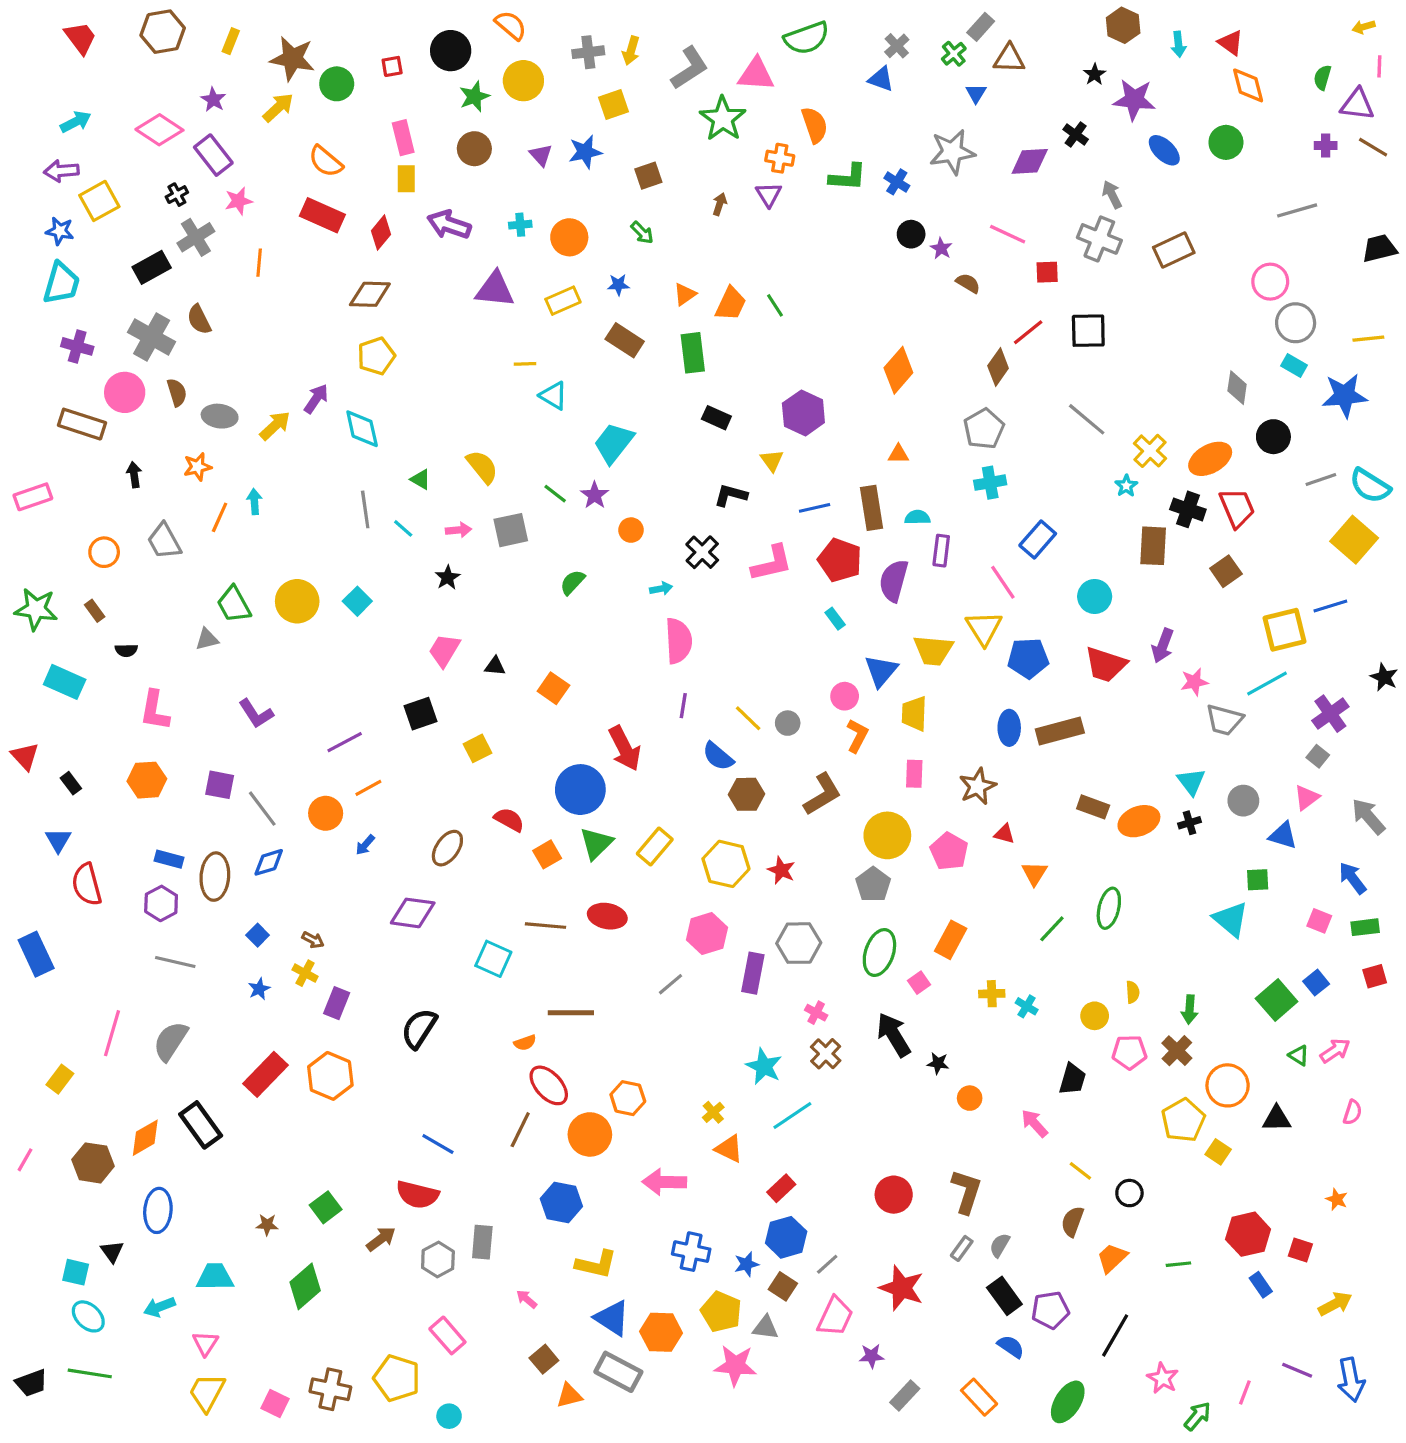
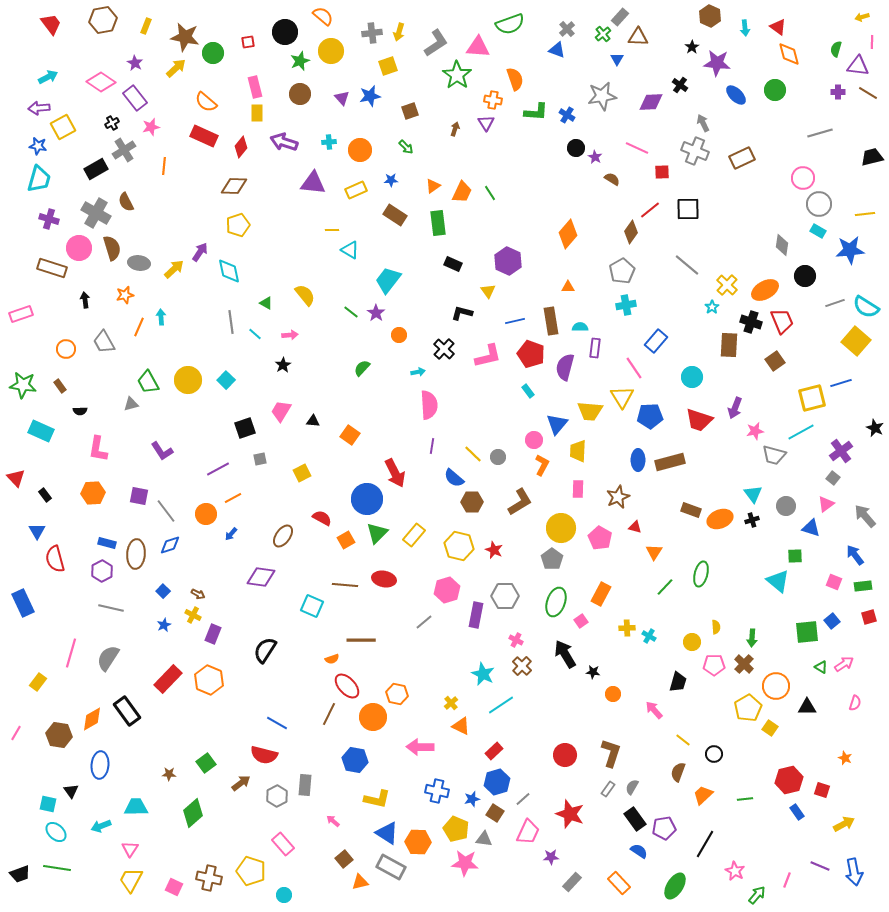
brown semicircle: (177, 392) -> (112, 248), size x1.4
gray square: (511, 530) -> (260, 459), moved, size x0.6
black square: (421, 714) -> (245, 428), moved
green square: (1277, 1000) -> (807, 632), turned 35

